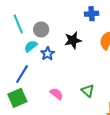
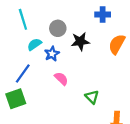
gray circle: (41, 29) -> (58, 28), moved
pink semicircle: (57, 94) -> (61, 79), moved

